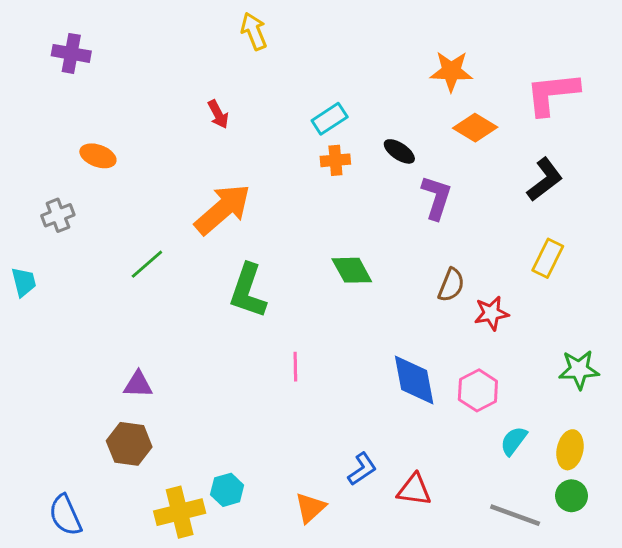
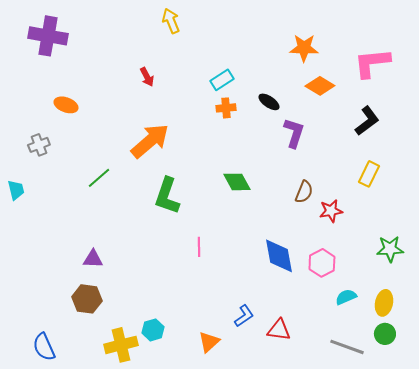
purple cross: (71, 53) -> (48, 36), size x1.5
cyan semicircle: (514, 441) -> (346, 297), turned 30

